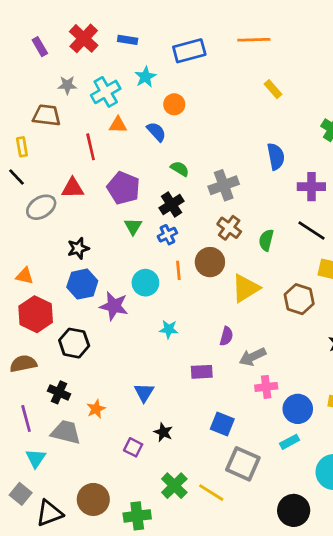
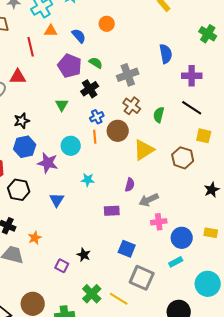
orange circle: (174, 104) -> (107, 24), moved
purple pentagon: (123, 188) -> (70, 66), moved
blue cross: (167, 235) -> (97, 117), moved
blue triangle: (144, 392) -> (57, 200), moved

